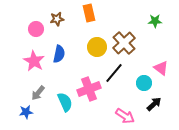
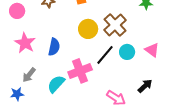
pink circle: (36, 29) -> (17, 11), moved
blue semicircle: (59, 54) -> (54, 47), moved
cyan circle: (144, 83) -> (127, 52), moved
cyan semicircle: (65, 102) -> (56, 84), turned -114

